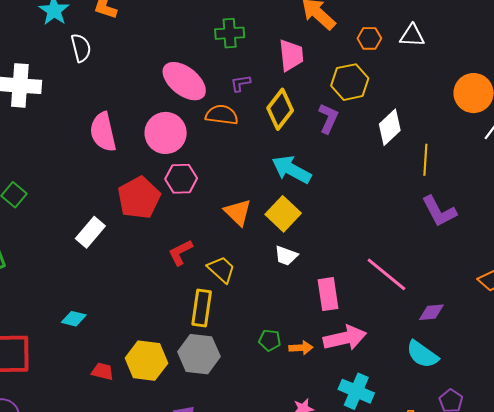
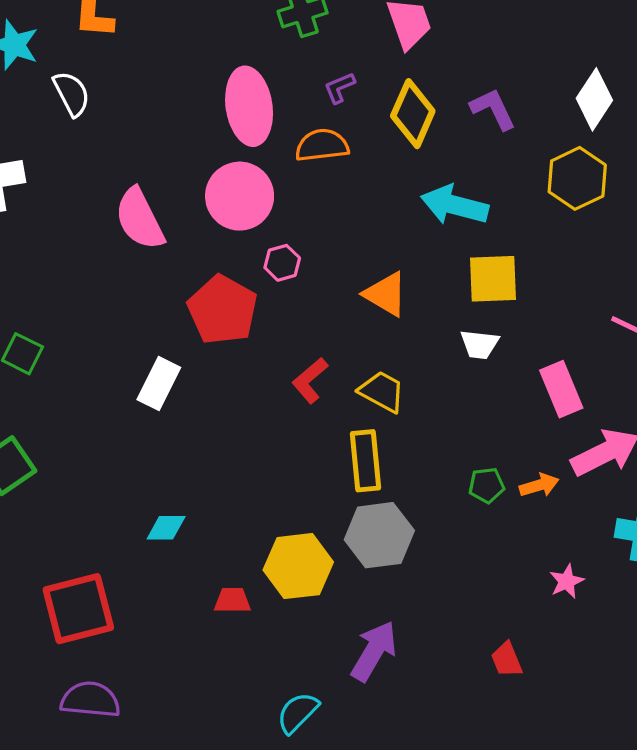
pink ellipse: (184, 81) -> (249, 106), turned 57
yellow hexagon: (350, 82) -> (577, 178), moved
purple L-shape: (328, 118) -> (493, 109), turned -36
pink hexagon: (181, 179) -> (282, 263), size x0.7
yellow square: (283, 214) -> (493, 279), moved, turned -32

